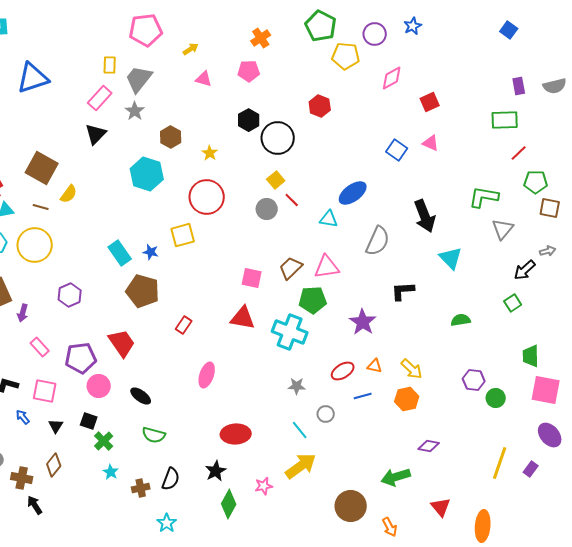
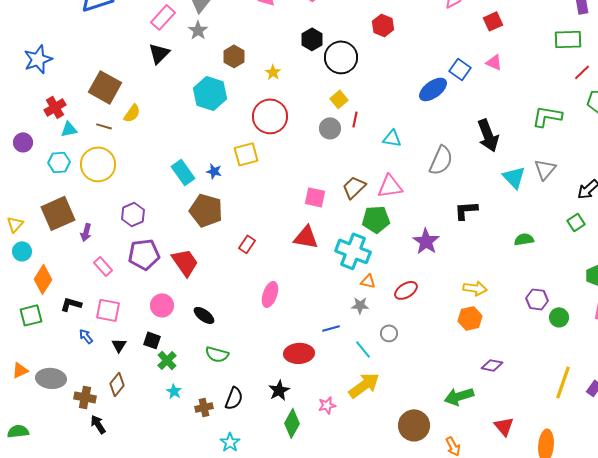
blue ellipse: (353, 193) -> (433, 89), moved
red line: (292, 200) -> (355, 119), turned 56
gray triangle: (503, 229) -> (545, 169), moved
purple pentagon: (81, 358) -> (144, 254), moved
orange triangle: (375, 366) -> (368, 281), moved
yellow arrow: (412, 369) -> (475, 288), turned -35
blue line: (363, 396) -> (331, 328), moved

